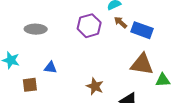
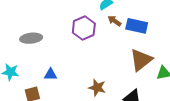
brown triangle: (142, 64) -> (141, 60), turned -40

